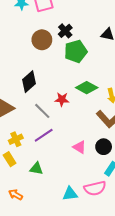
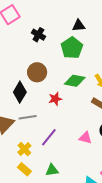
brown circle: (42, 40) -> (37, 72), moved
green pentagon: (76, 51) -> (72, 48), moved
gray line: (42, 111) -> (28, 117), moved, turned -36

